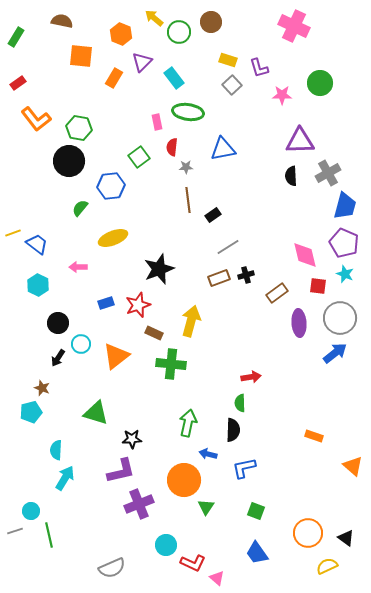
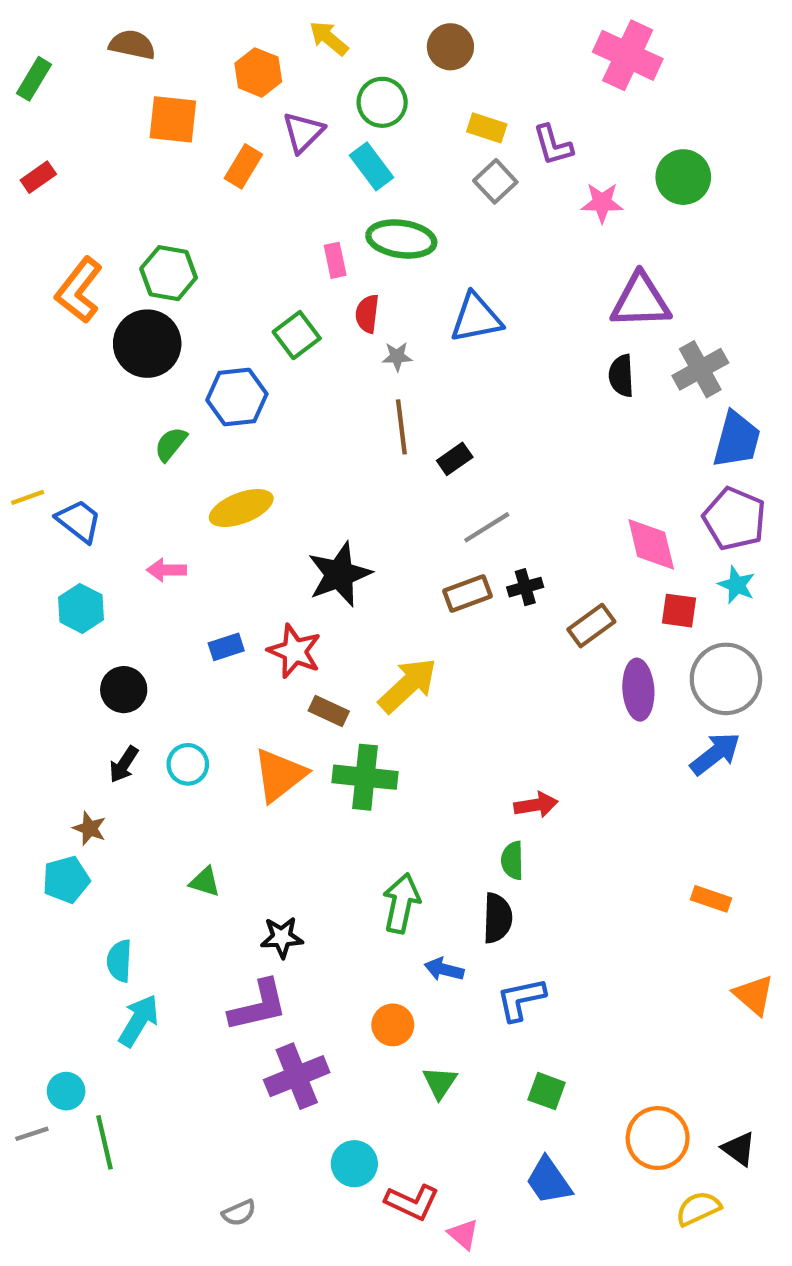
green circle: (179, 32) -> (382, 102), moved
orange L-shape: (36, 119) -> (79, 290), moved, turned 76
red star: (138, 305) -> (295, 651), turned -30
yellow arrow: (191, 321) -> (408, 685), turned 32
cyan circle: (81, 344) -> (188, 764), moved
orange triangle: (116, 356) -> (280, 775), moved
green triangle: (96, 413) -> (205, 882), size x0.6
orange rectangle: (314, 436) -> (711, 899), moved
orange circle: (184, 480) -> (393, 1025), size x0.6
gray semicircle: (112, 568) -> (239, 1213), size x0.6

